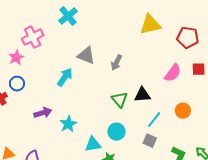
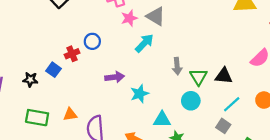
gray triangle: (86, 55) -> (156, 16), moved
pink star: (16, 58) -> (129, 18), moved
gray arrow: (116, 63) -> (177, 66), moved, turned -42
cyan circle: (116, 132) -> (191, 101), moved

